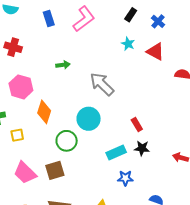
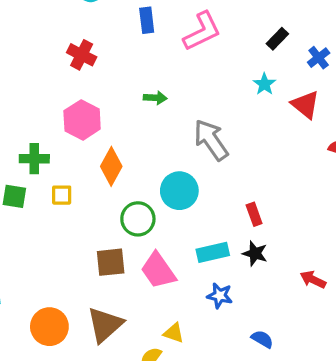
pink trapezoid: (25, 173) -> (158, 271), moved

